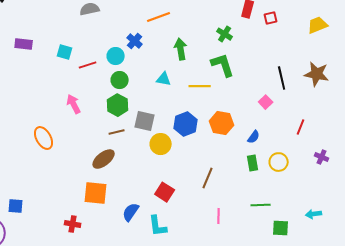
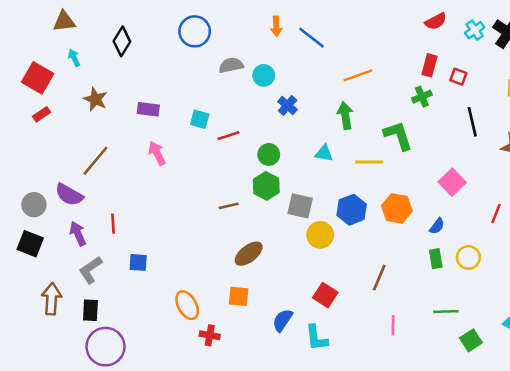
orange line: (159, 17) -> (358, 75), moved
red square: (271, 18) -> (458, 77), turned 32
green cross: (225, 34) -> (422, 97), moved, turned 35
cyan circle: (116, 56) -> (264, 75), moved
black line: (282, 78) -> (472, 122), moved
pink square: (266, 102) -> (452, 182), size x1.5
pink arrow: (74, 104) -> (157, 153), moved
brown line: (117, 132) -> (229, 206), moved
orange ellipse: (44, 138) -> (187, 305), moved
orange square: (96, 193) -> (239, 296), size x0.7
blue square: (16, 206) -> (138, 262), moved
green square: (281, 228) -> (471, 340), turned -36

